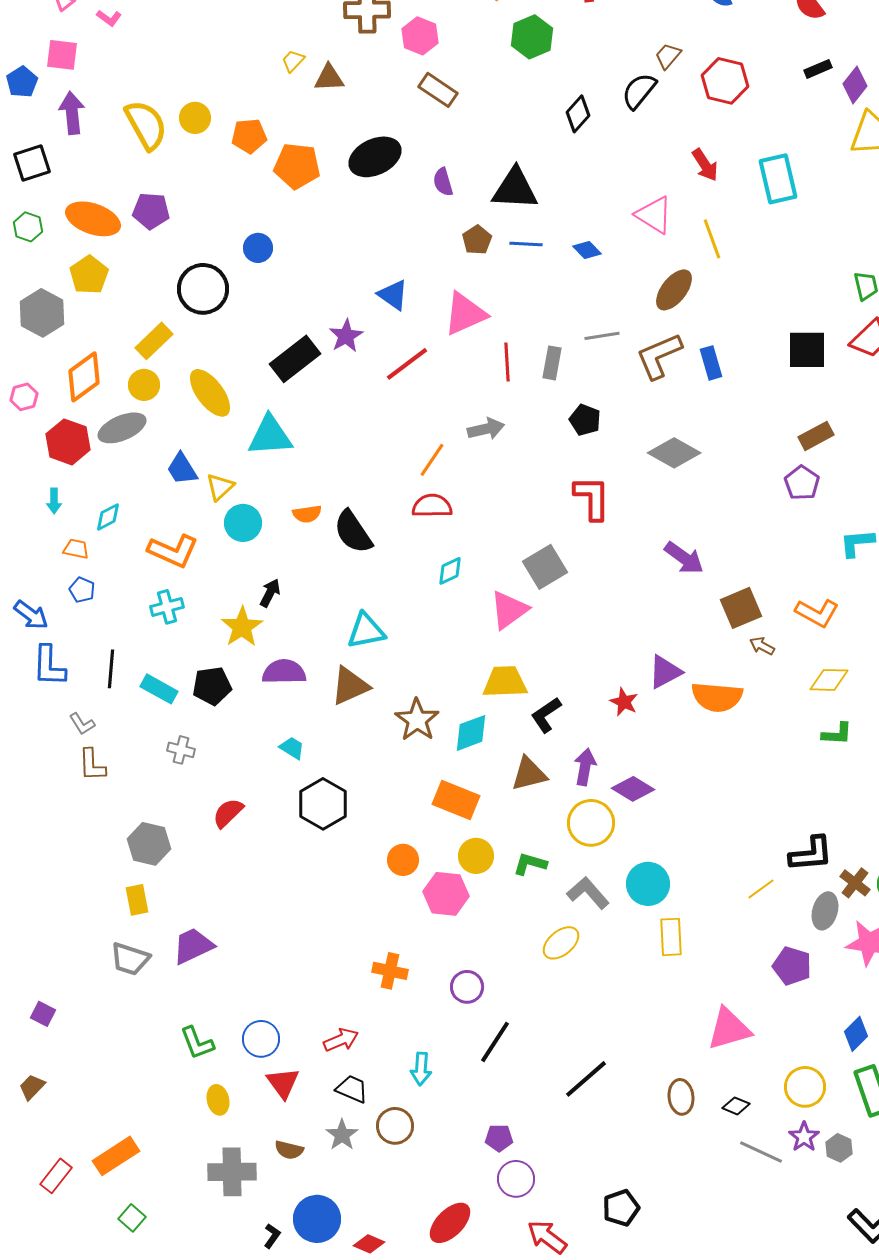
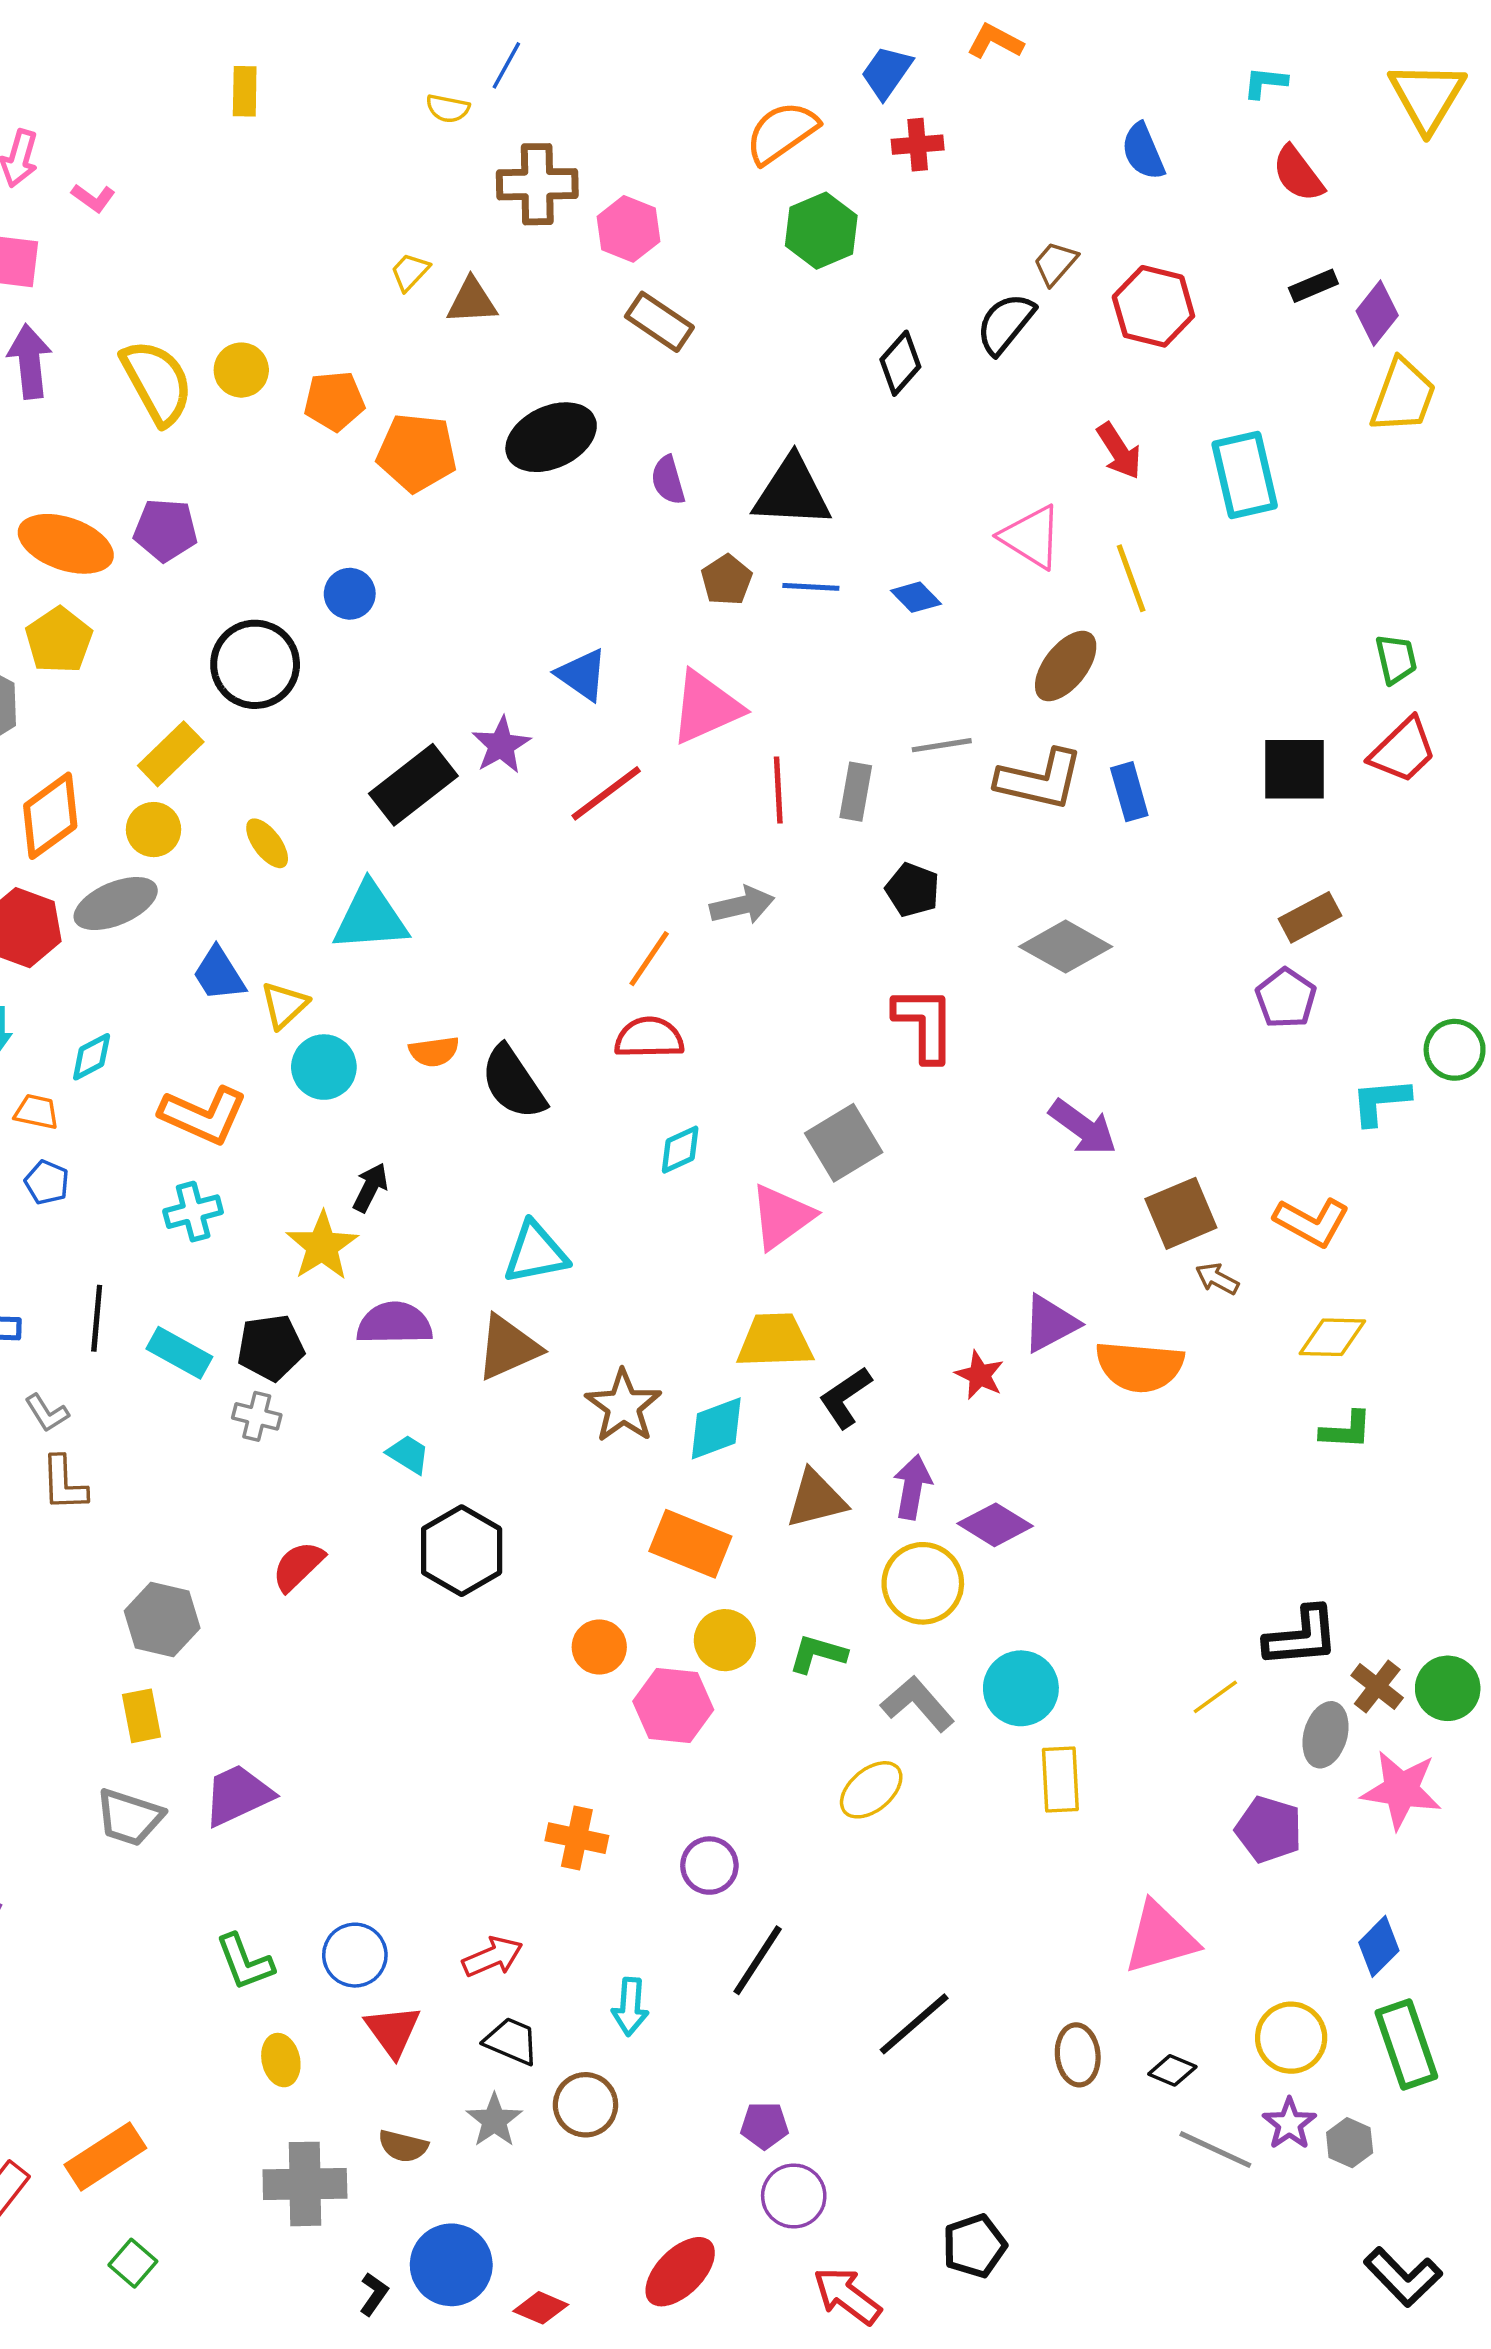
brown L-shape: (659, 356) -> (1040, 780), turned -144
yellow ellipse: (210, 393) -> (267, 843), size x0.6
gray cross: (181, 750) -> (257, 1416), moved

